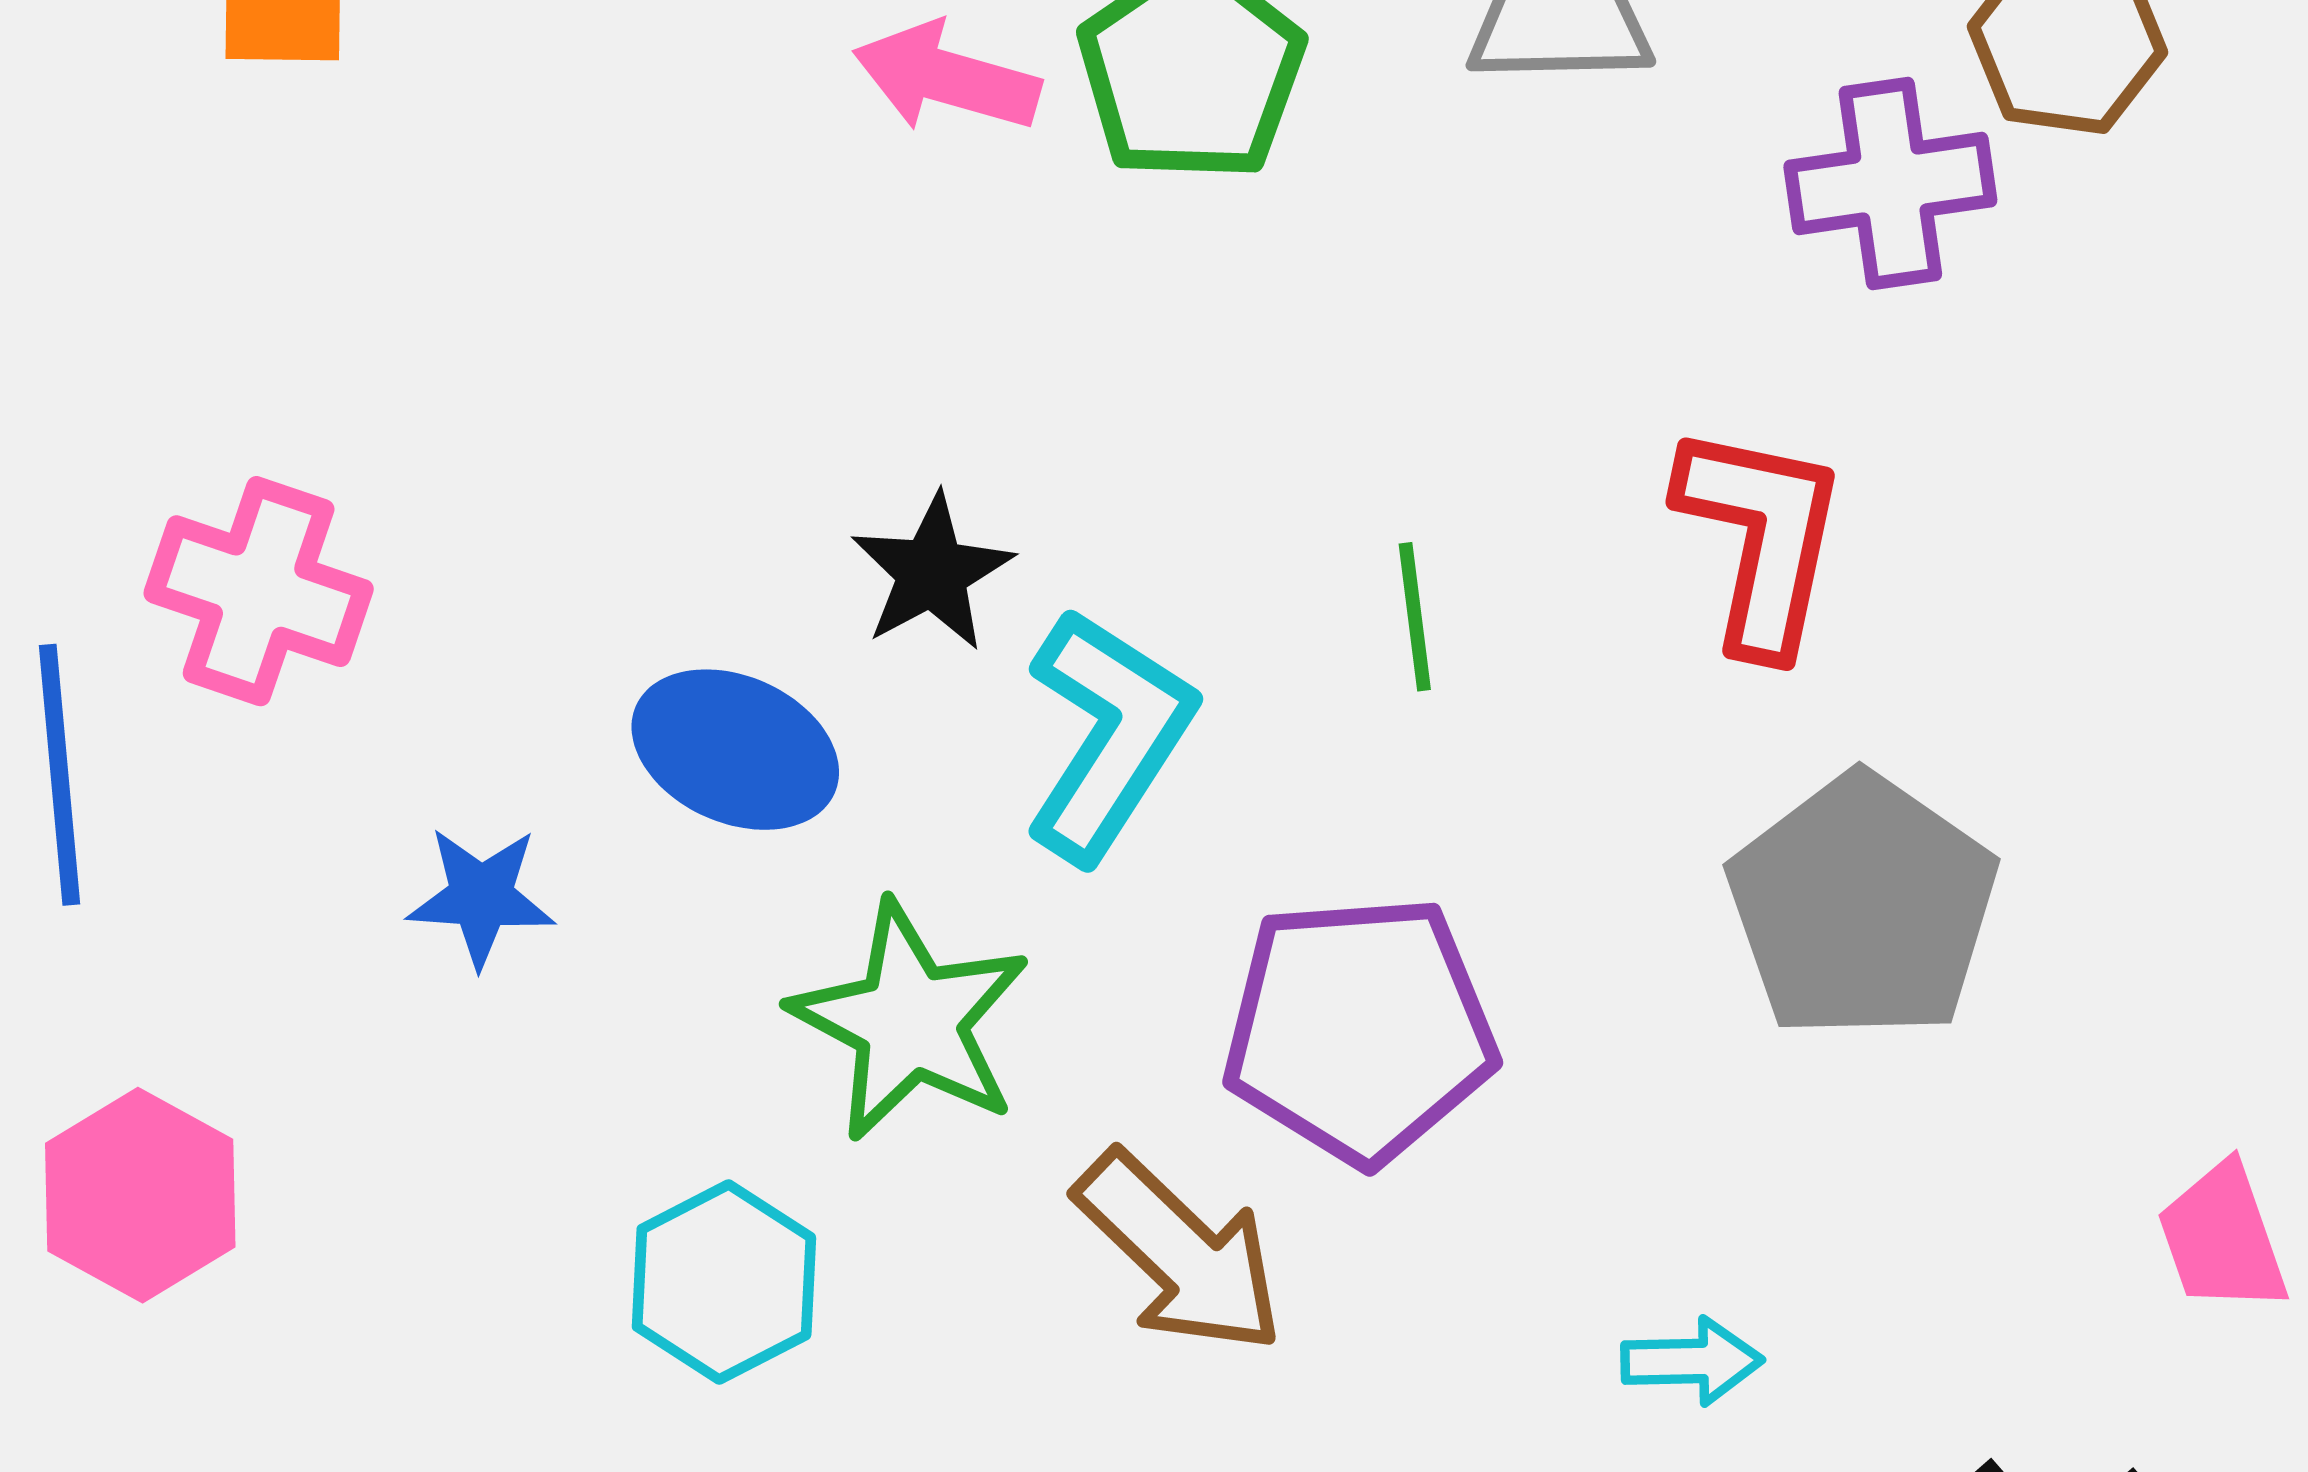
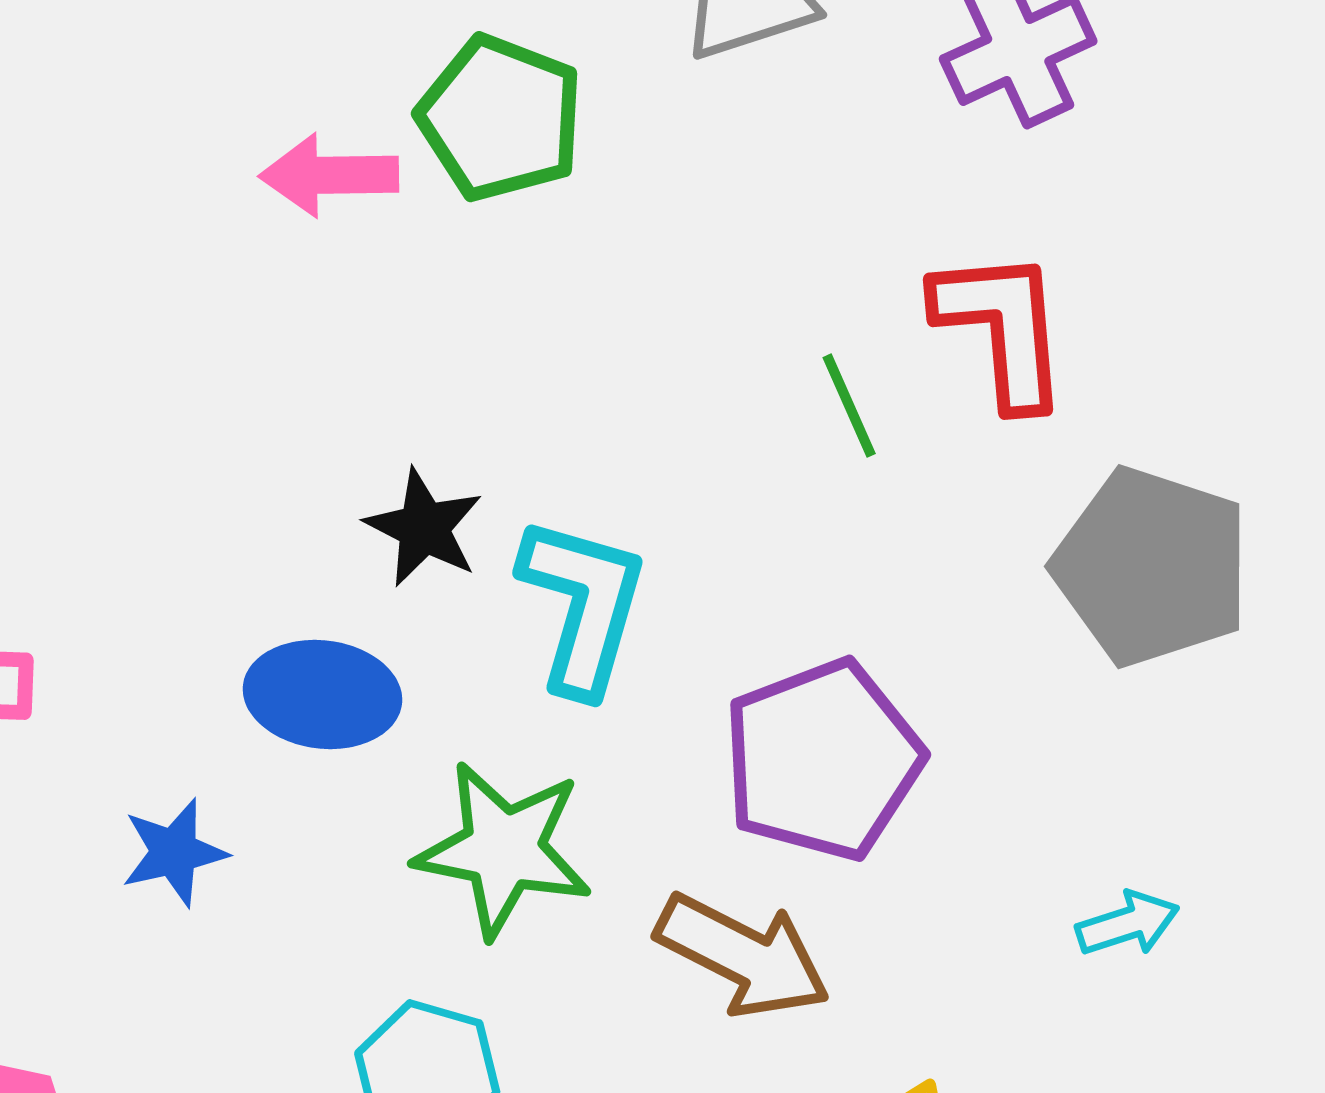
green line: (1415, 617) -> (849, 406), moved

